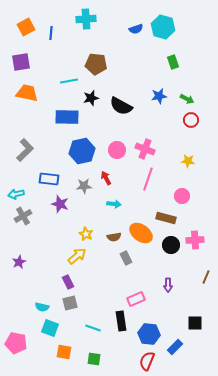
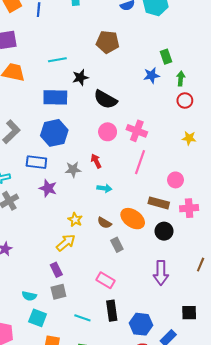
green rectangle: (173, 62) -> (166, 57), moved
brown pentagon: (96, 64) -> (108, 42), moved
green arrow: (187, 99) -> (181, 79), turned -112
black semicircle: (121, 106) -> (105, 99), moved
blue hexagon: (82, 151) -> (54, 133), moved
yellow star: (188, 161) -> (189, 138), moved
brown semicircle: (114, 237) -> (104, 223), turned 40
pink cross: (195, 240) -> (189, 208), moved
purple arrow: (168, 285) -> (161, 273), size x1.6
pink rectangle: (136, 299) -> (105, 280), moved, turned 54

